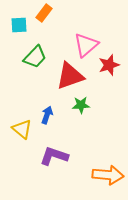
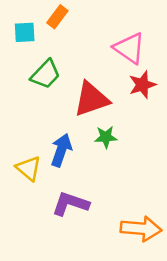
pink triangle: (86, 45) -> (129, 48), moved, turned -44
blue arrow: (47, 115) -> (61, 150), size x1.4

